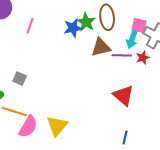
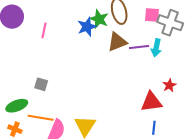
cyan arrow: (132, 40) -> (156, 48), moved
red star: (143, 58) -> (169, 85), moved
red triangle: (123, 95) -> (151, 102), moved, turned -40

